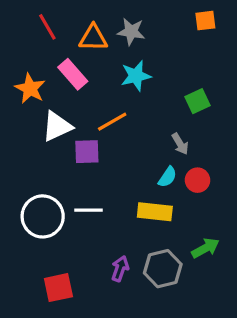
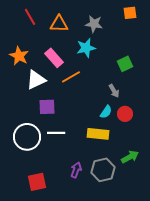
gray star: (131, 32) -> (94, 24), moved
pink rectangle: (73, 74) -> (54, 58), moved
purple square: (87, 152) -> (47, 107), moved

